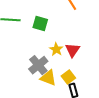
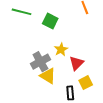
red triangle: (73, 50) -> (76, 63), moved
yellow square: (68, 77) -> (86, 83), moved

